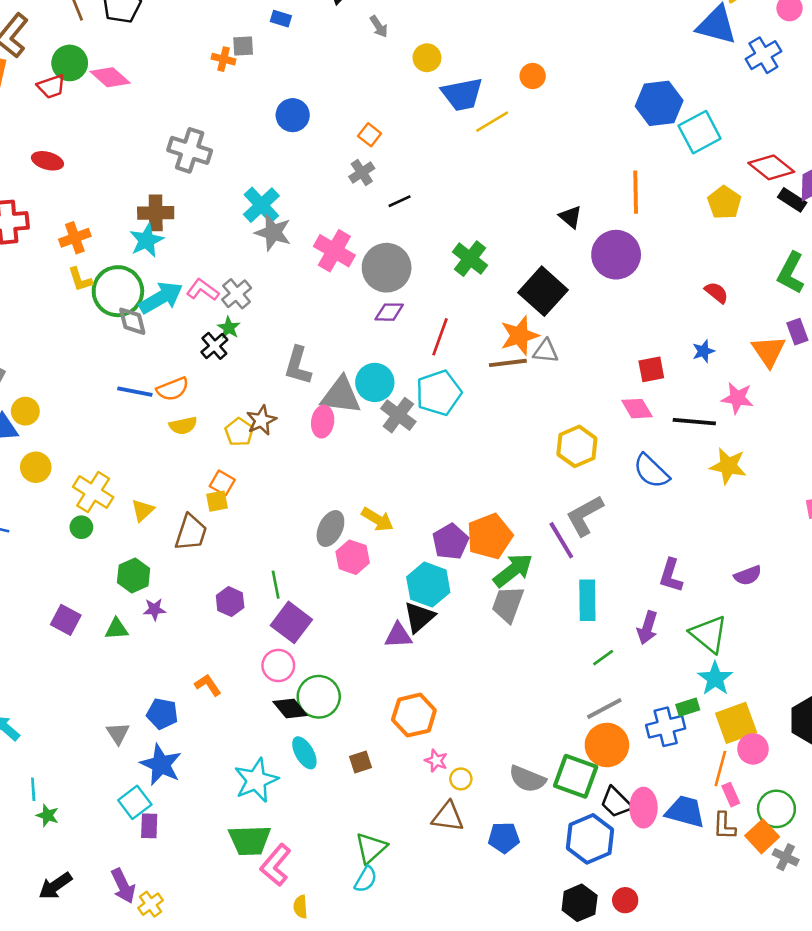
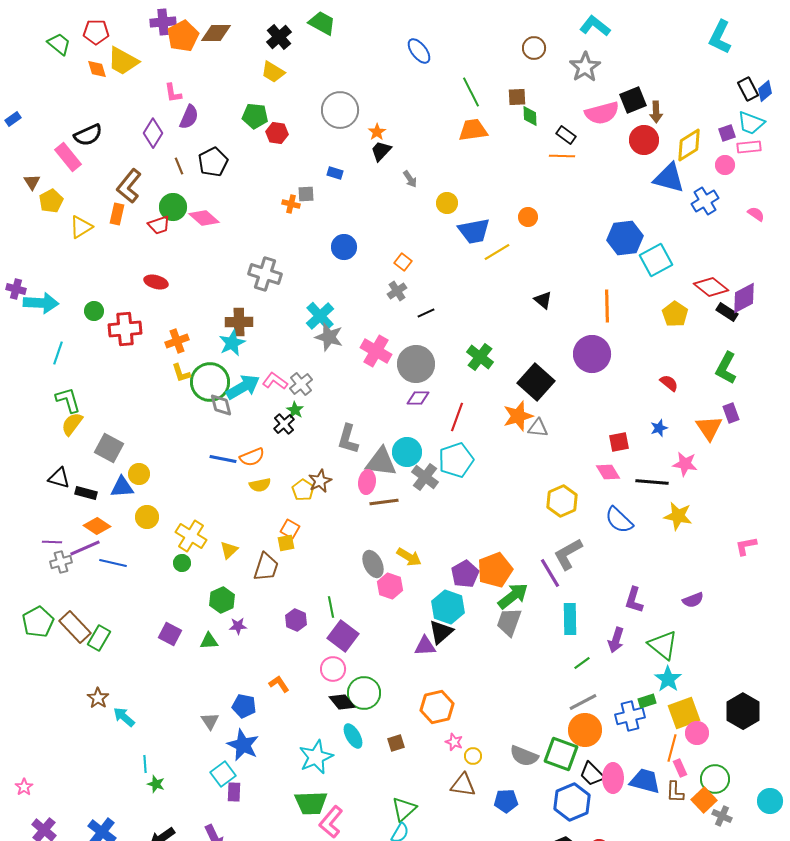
black triangle: (570, 217) -> (543, 300), moved
brown line: (508, 363) -> (384, 502), moved
gray ellipse: (330, 529) -> (373, 564), turned -52

